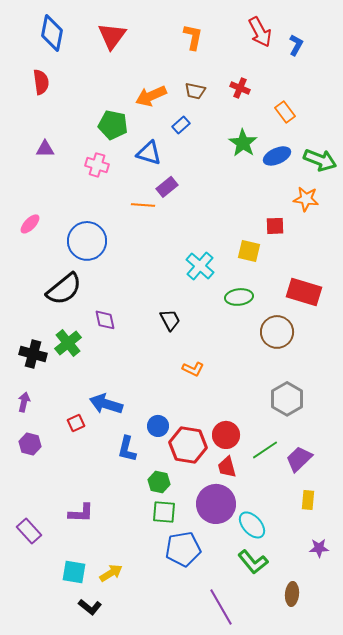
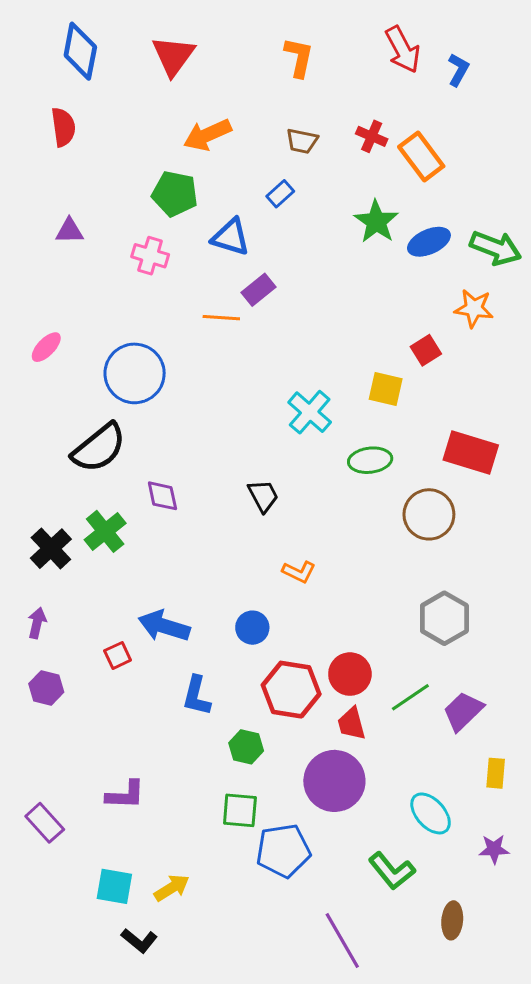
orange arrow: (151, 96) -> (207, 135), moved
orange rectangle: (285, 112) -> (421, 157), moved, size x1.4
red square: (275, 226) -> (426, 350), turned -30
black cross: (33, 354) -> (51, 549), turned 32
blue circle: (158, 426) -> (252, 628), moved
yellow rectangle: (308, 500) -> (496, 773), moved
green square: (164, 512) -> (240, 810), moved
cyan ellipse: (252, 525) -> (431, 813), moved

